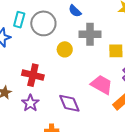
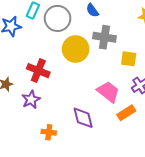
yellow circle: (65, 49) -> (76, 49), size x1.6
purple diamond: (69, 103) -> (83, 118), moved

